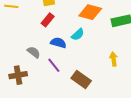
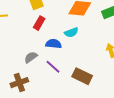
cyan semicircle: (78, 35) -> (71, 32), turned 32
gray semicircle: (34, 52) -> (31, 57), turned -64

